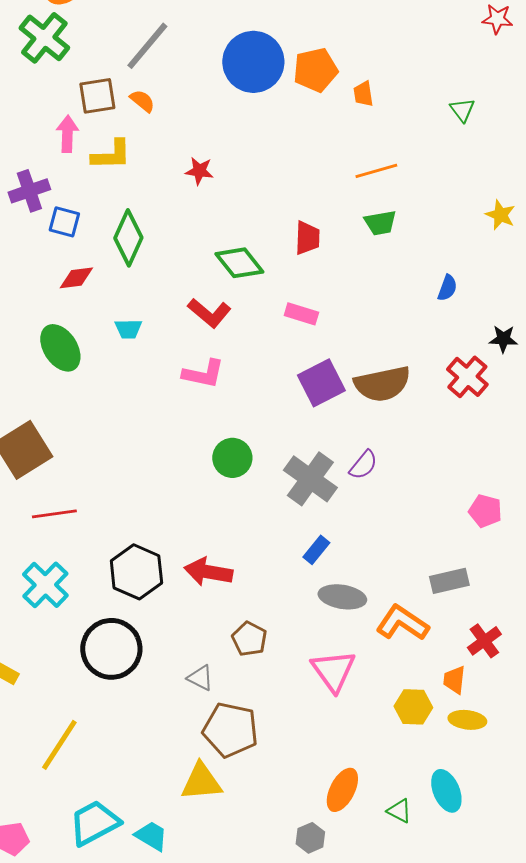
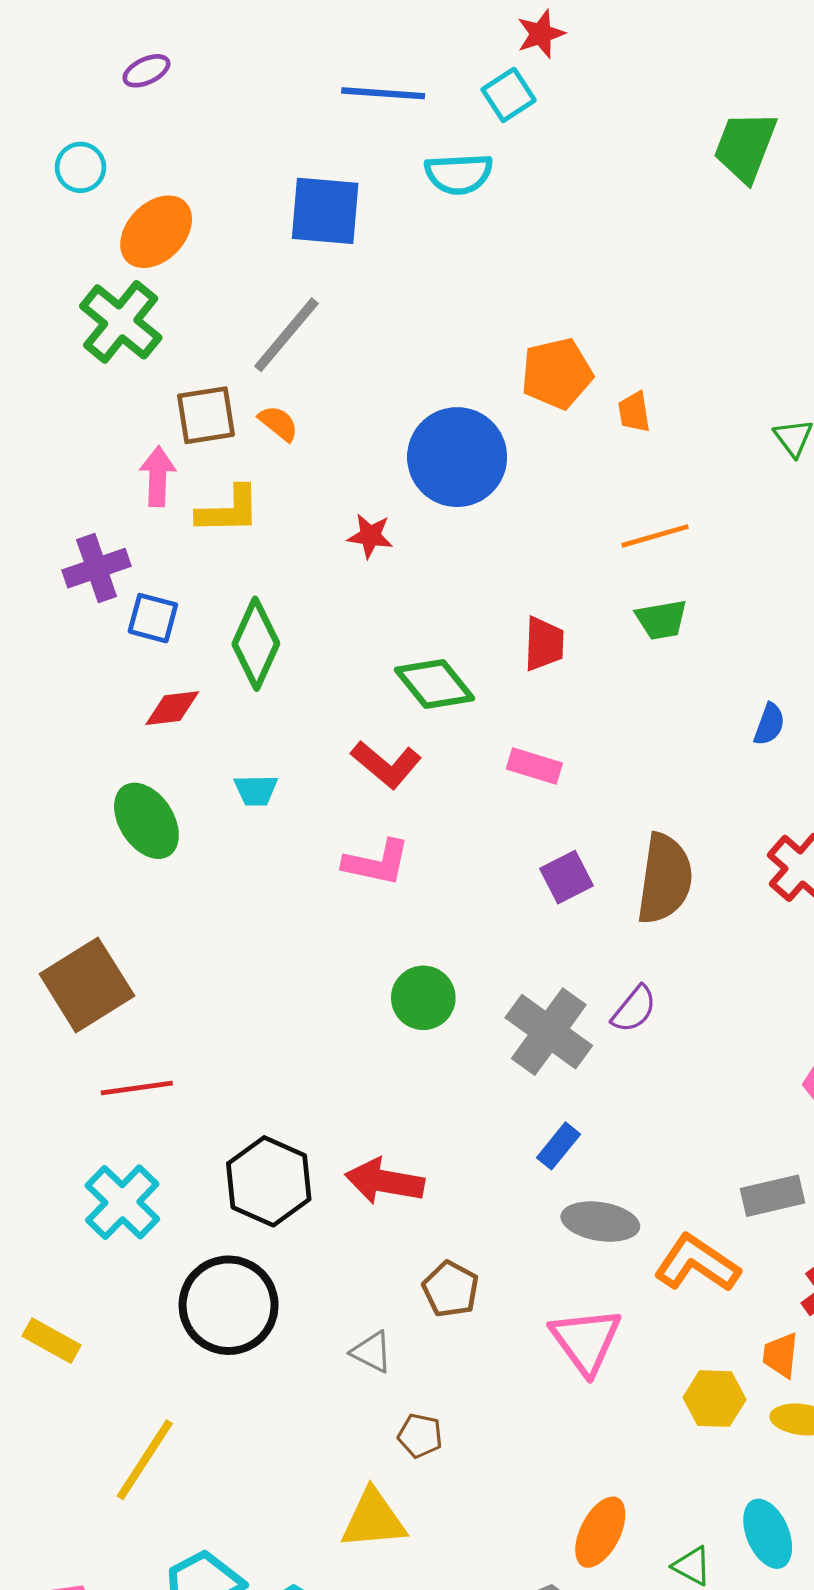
blue circle: (253, 62) -> (457, 457), moved
purple square: (321, 383) -> (567, 877), size x0.7
brown semicircle: (382, 384) -> (665, 879), turned -70
brown pentagon: (230, 730) -> (420, 1436), size x0.5

